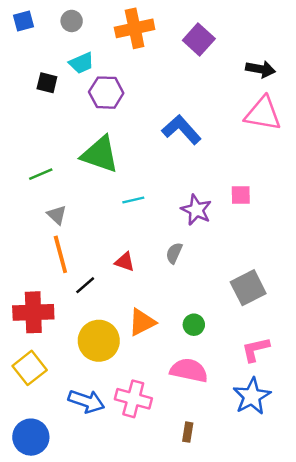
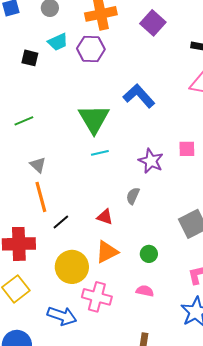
purple hexagon: (106, 93) -> (91, 49), moved
green triangle: (100, 154) -> (94, 119), moved, turned 40
green line: (41, 174) -> (24, 121), moved
red triangle: (125, 262) -> (105, 217), moved
pink semicircle: (189, 370) -> (145, 291), size x0.6
pink cross: (133, 399) -> (97, 297), moved

